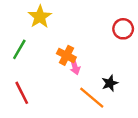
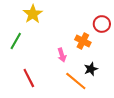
orange cross: (66, 55) -> (83, 41), moved
red line: (22, 93) -> (29, 78), moved

